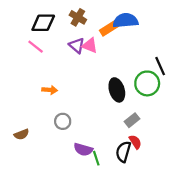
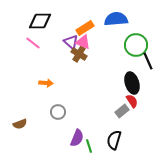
brown cross: (78, 17) -> (79, 54), moved
orange rectangle: (109, 28) -> (85, 28), moved
green circle: (147, 83) -> (136, 45), moved
black ellipse: (117, 90) -> (132, 83), moved
red semicircle: (135, 142) -> (132, 101), moved
purple semicircle: (83, 149) -> (77, 138), turned -84

